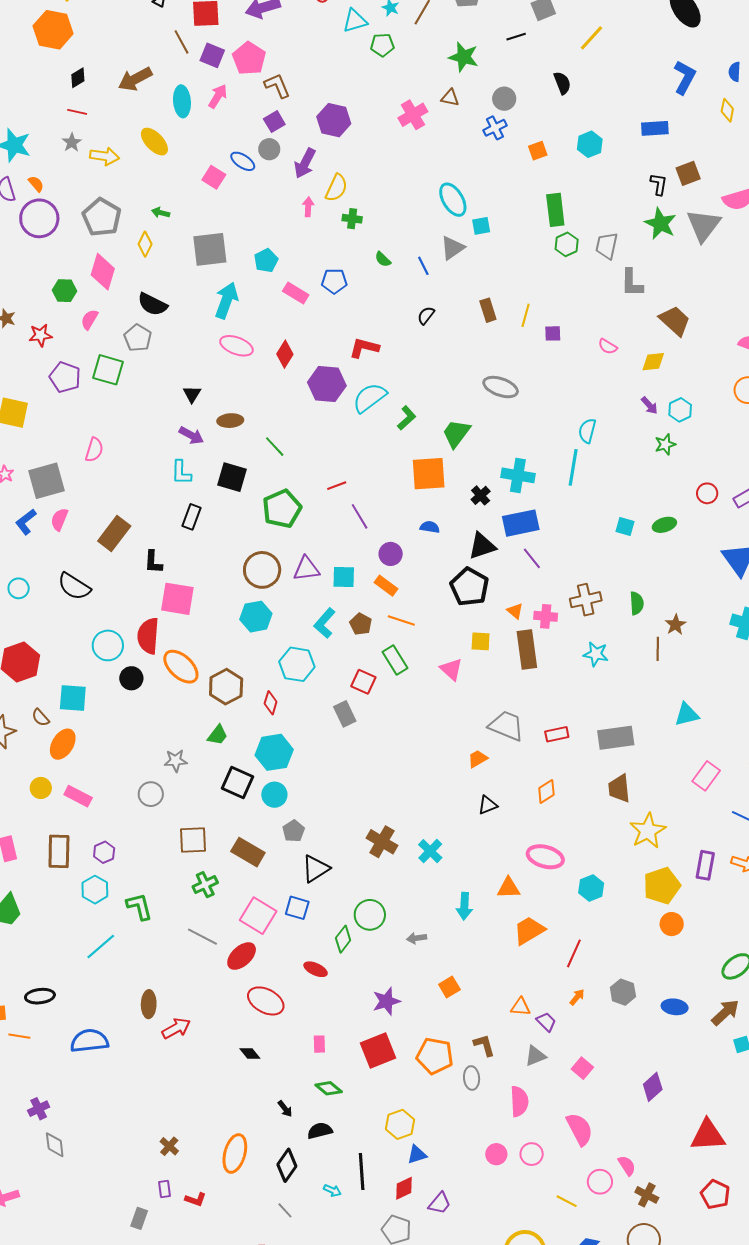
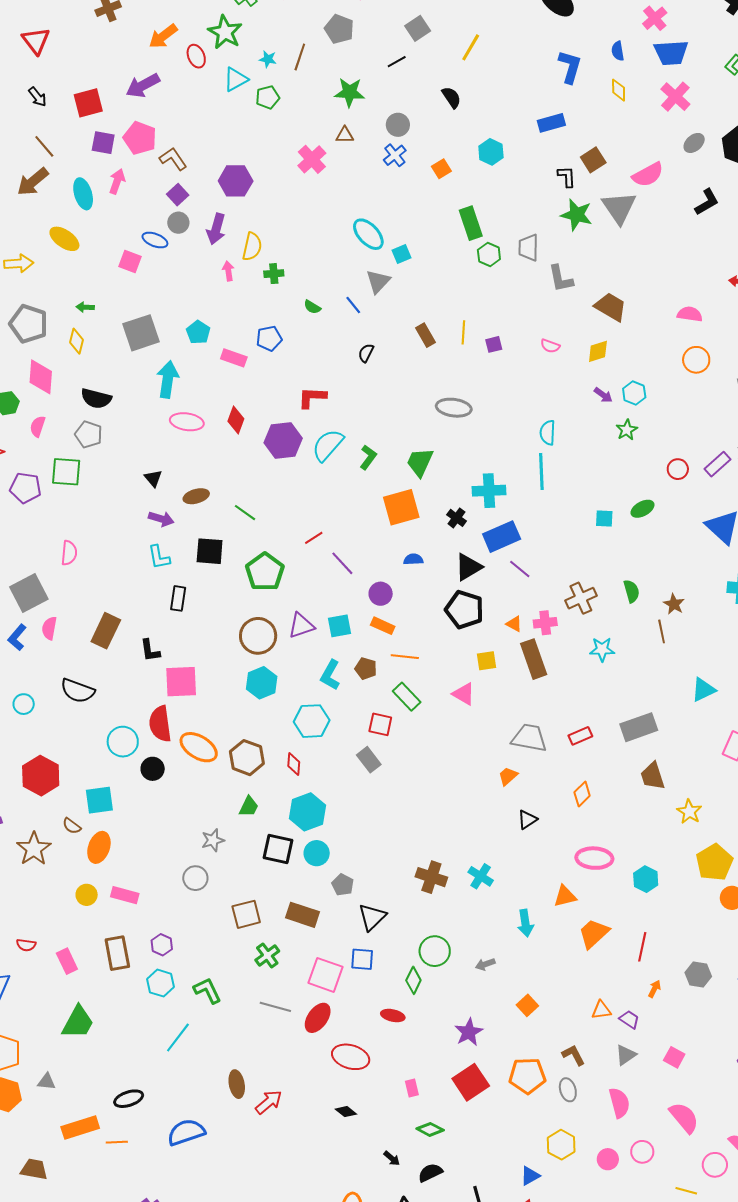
brown line: (181, 42) -> (44, 146), moved
yellow star: (648, 831) -> (689, 812), size x0.7
yellow hexagon: (400, 1124) -> (561, 1145), moved

